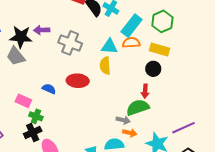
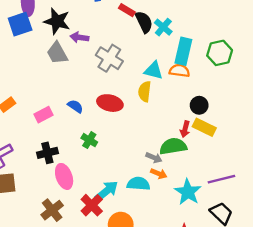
cyan rectangle: (132, 26) -> (183, 51), turned -35
black star: (21, 37) -> (57, 21), moved
yellow rectangle: (160, 50) -> (204, 127), moved
gray trapezoid: (16, 56) -> (57, 53), moved
pink rectangle: (23, 101) -> (44, 115), turned -63
green cross: (36, 116) -> (89, 140), moved

